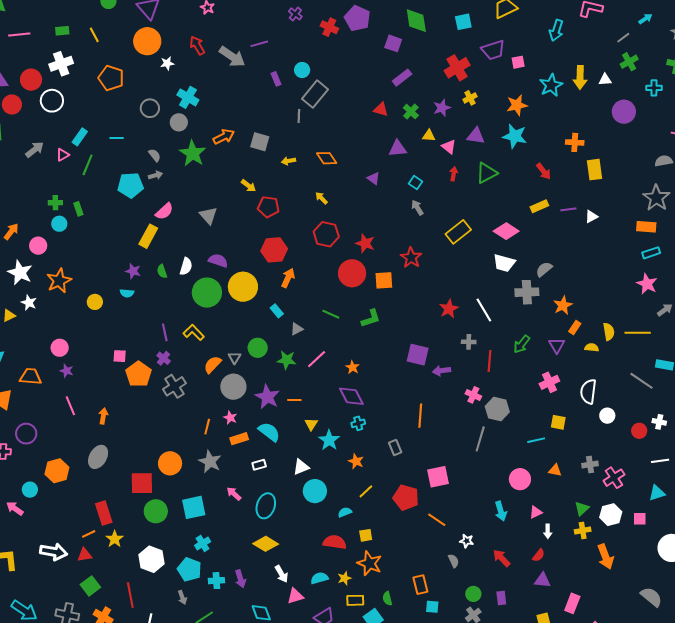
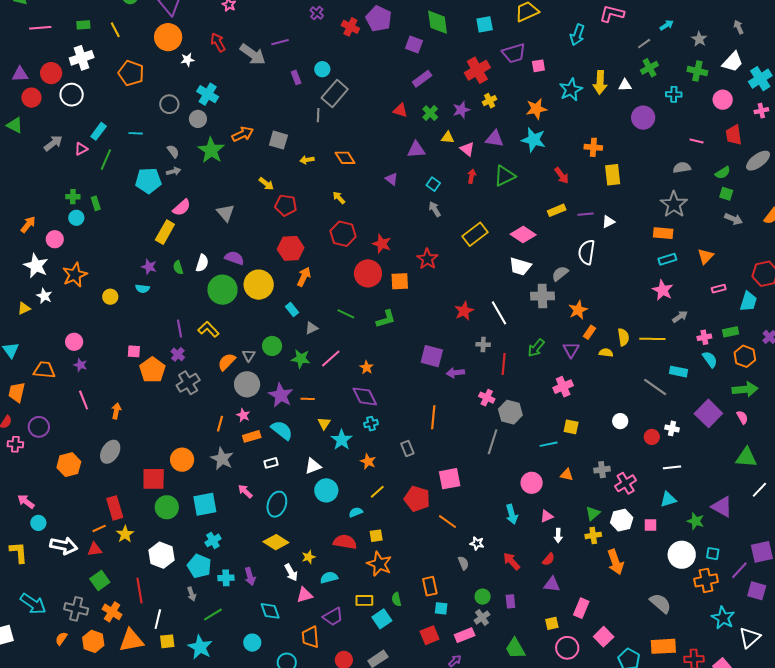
white semicircle: (588, 392) -> (587, 252), moved
cyan circle: (30, 490) -> (38, 523), moved
yellow star: (344, 578) -> (309, 557), moved

